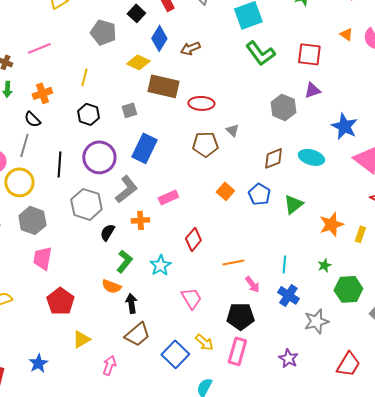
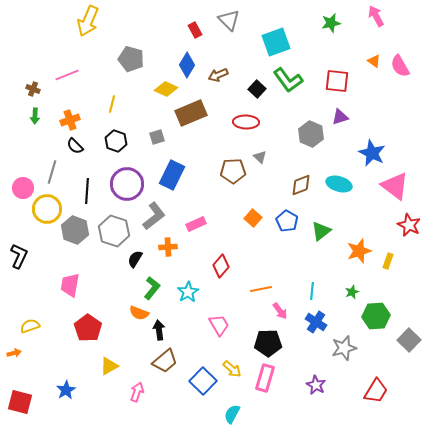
black square: (136, 13) -> (257, 89), moved
brown rectangle: (163, 86) -> (191, 113), turned -36
red ellipse: (201, 103) -> (246, 122), moved
black semicircle: (32, 119) -> (75, 146), moved
gray hexagon: (32, 220) -> (75, 230), moved

